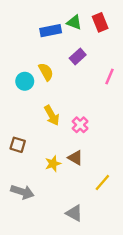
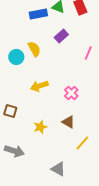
yellow arrow: (52, 115) -> (39, 86), turned 102
pink cross: (80, 125) -> (71, 93), moved
brown triangle: (75, 158) -> (68, 122), moved

